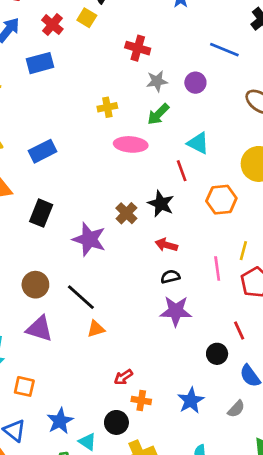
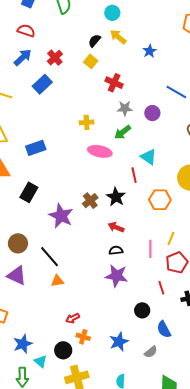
yellow square: (87, 18) -> (91, 61), moved
blue rectangle: (40, 63) -> (42, 84), turned -36
red line: (239, 330) -> (161, 288), moved

